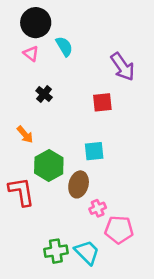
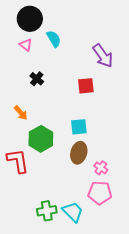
brown ellipse: (79, 184) -> (79, 153), moved
pink cross: (98, 208) -> (101, 168), moved, turned -32

